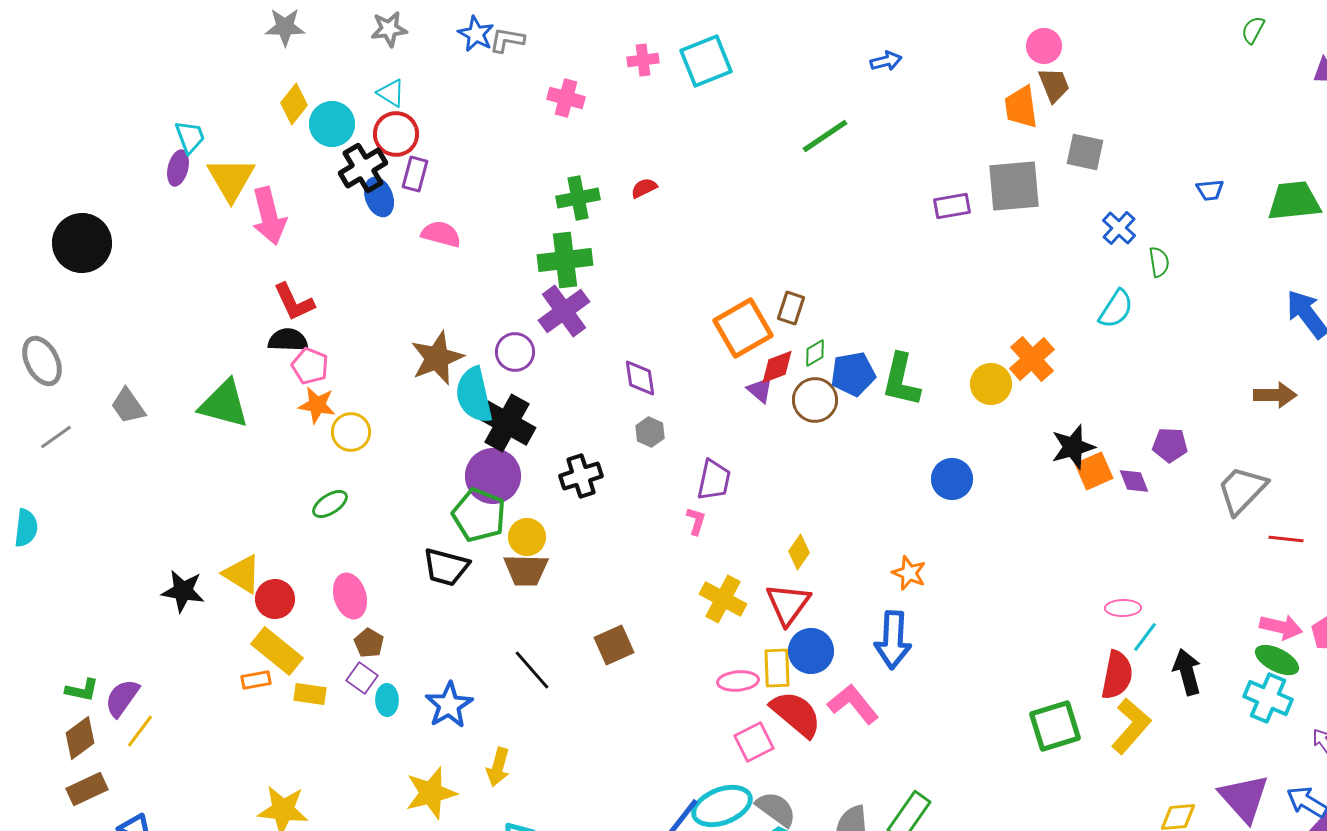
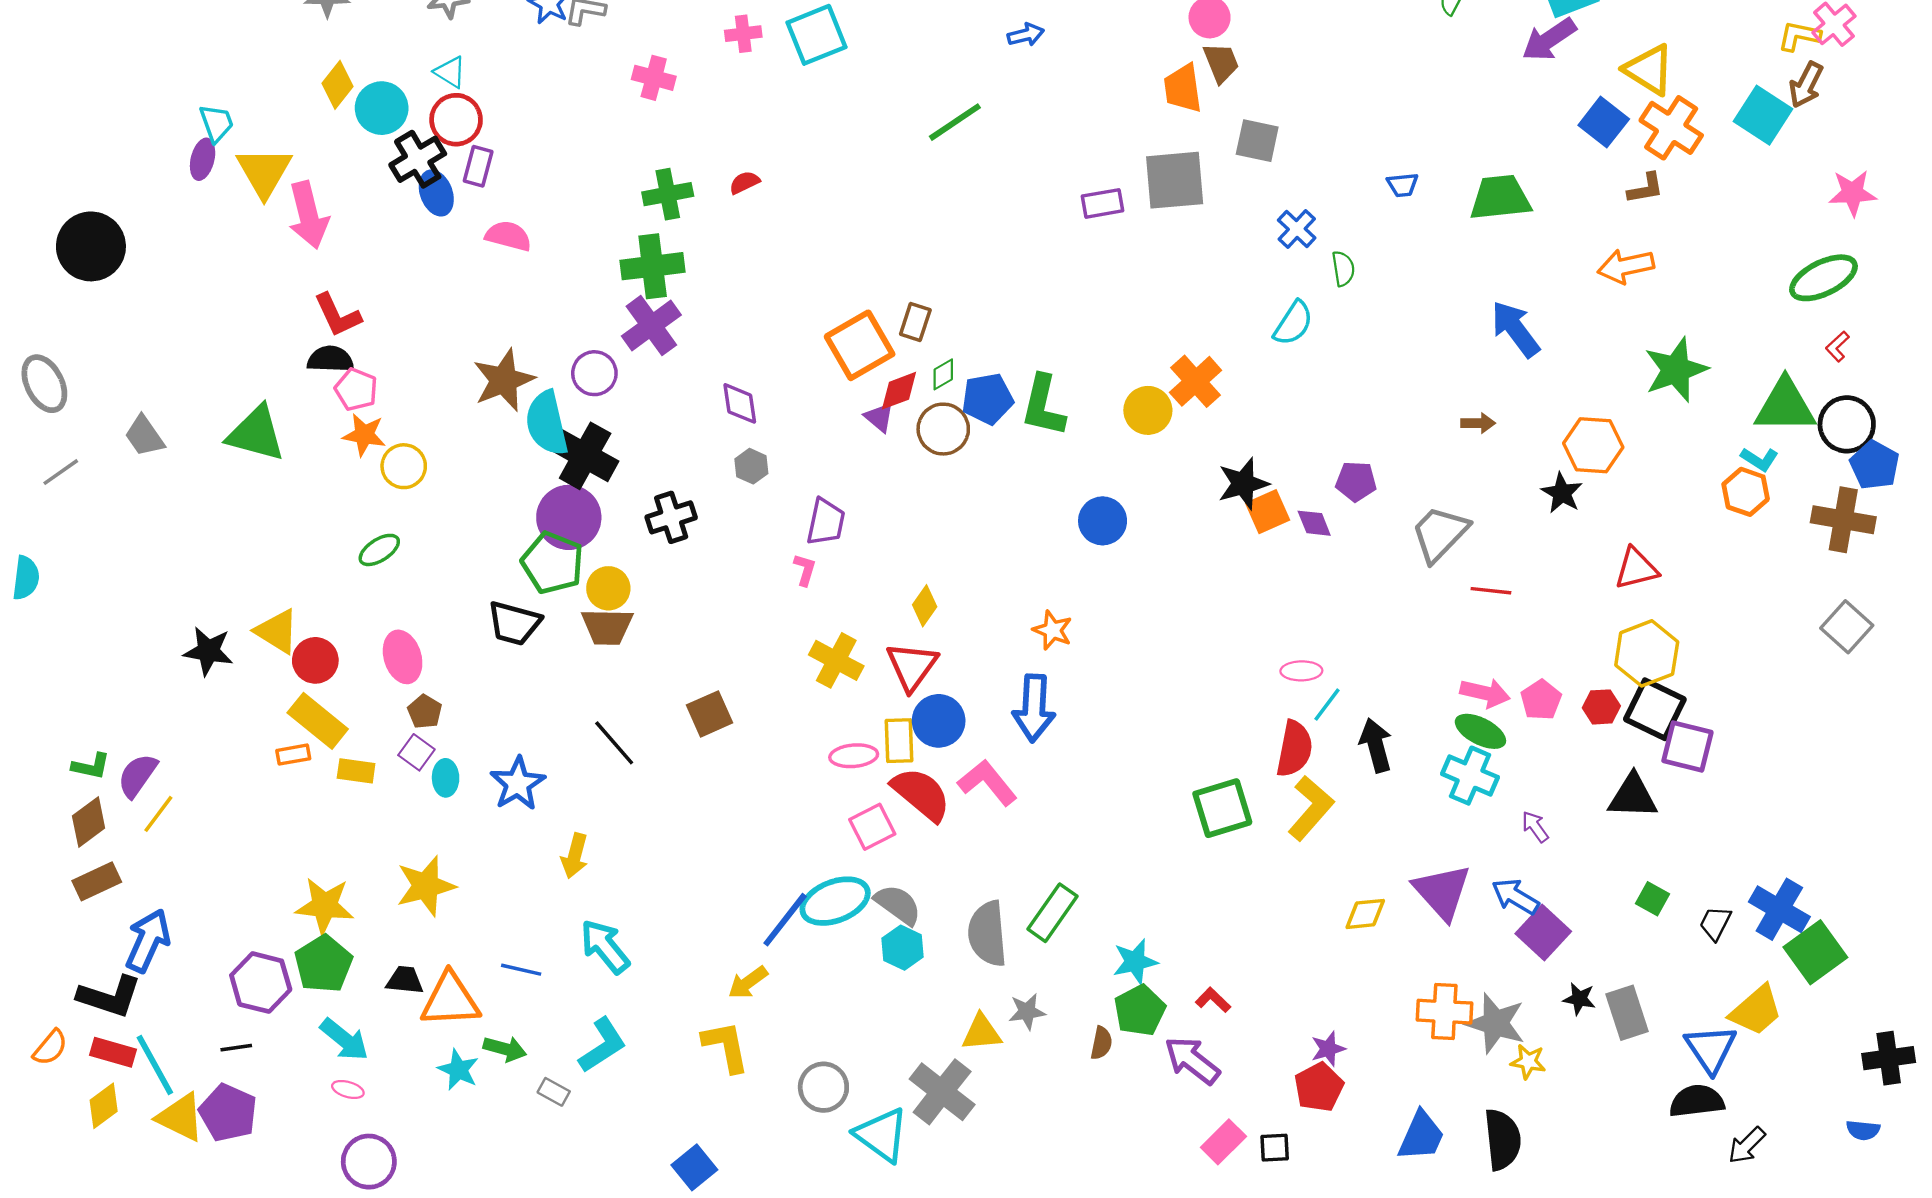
brown arrow: (1275, 395) -> (1478, 423), size x0.7
yellow star: (431, 793) -> (426, 886), moved

